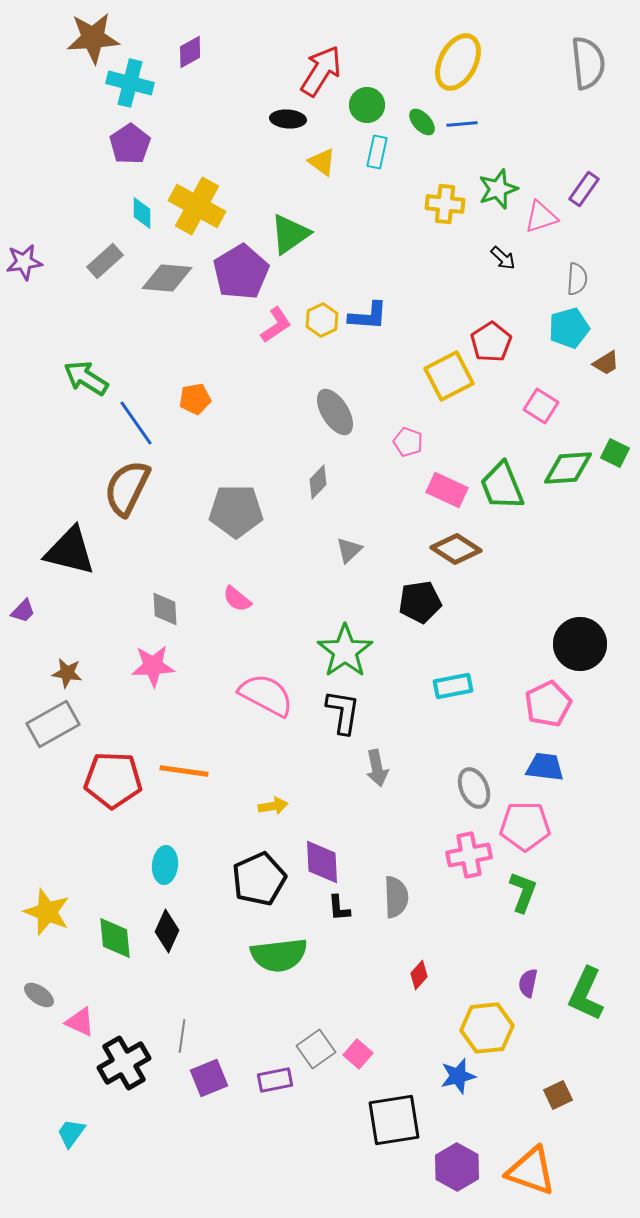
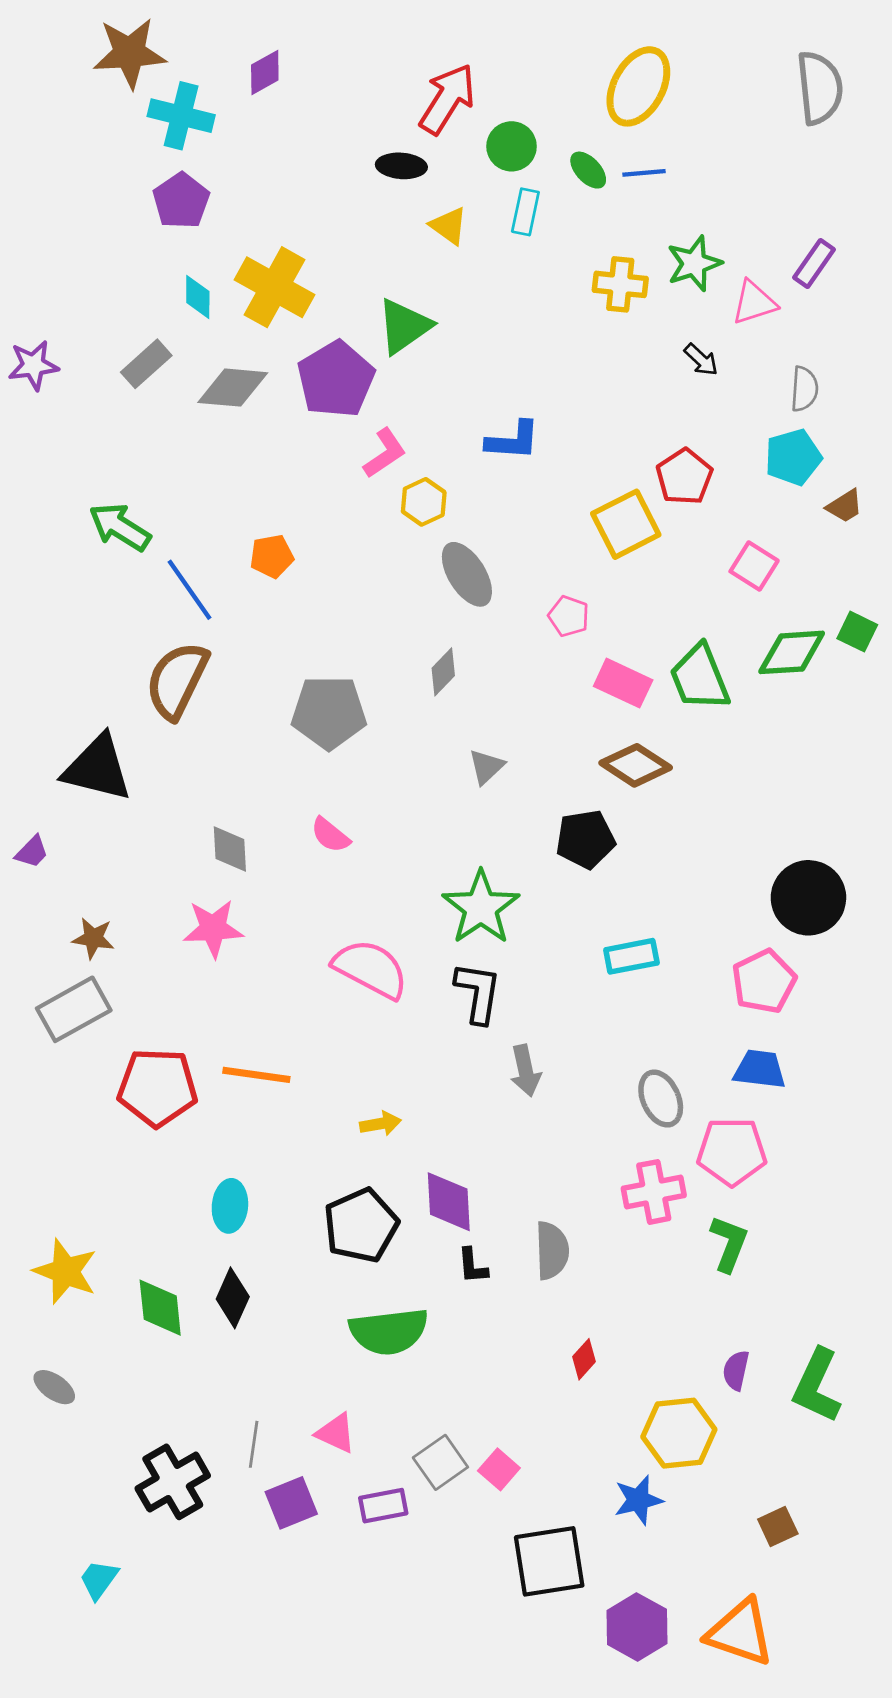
yellow hexagon: (322, 320) -> (424, 502), moved
pink triangle: (80, 1022) -> (336, 1433), moved

